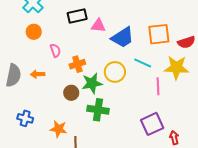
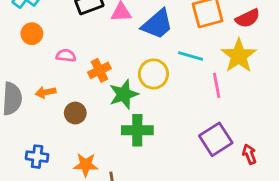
pink semicircle: (55, 50) -> (66, 56), turned -56
yellow star: (176, 68) -> (239, 56), turned -30
brown circle: (71, 93) -> (75, 113), moved

